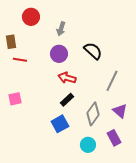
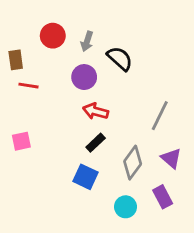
red circle: (31, 17) -> (53, 36), moved
black semicircle: (93, 51) -> (120, 58), moved
blue square: (60, 124) -> (86, 177), turned -36

